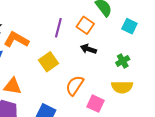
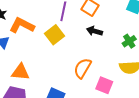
yellow square: (48, 62) -> (55, 35), moved

